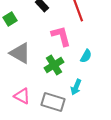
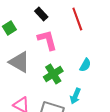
pink L-shape: (61, 36) -> (47, 40), moved

